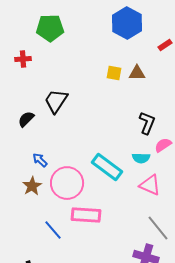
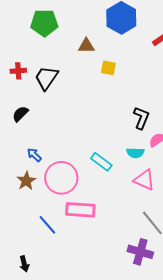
red cross: (23, 59) -> (18, 71), moved
brown triangle: (137, 73) -> (86, 46), moved
black trapezoid: (56, 101) -> (46, 78), moved
cyan rectangle: (107, 167) -> (101, 162), size x0.7

